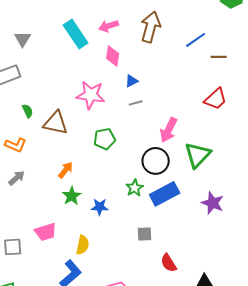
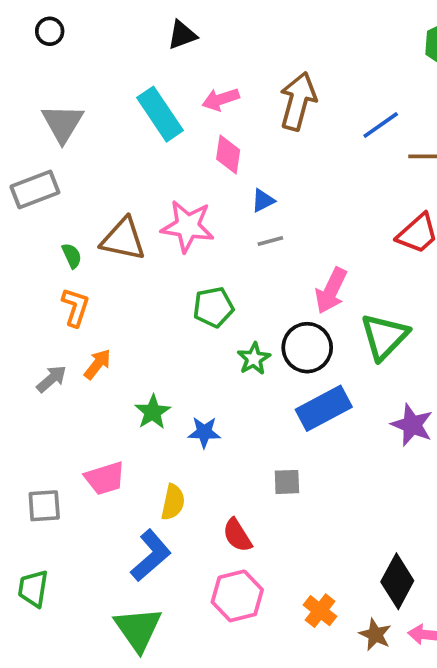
gray triangle: (23, 39) -> (63, 123), size x1.4
brown triangle: (56, 123) -> (123, 239), moved
orange L-shape: (16, 145) -> (75, 307), moved, turned -95
orange arrow: (66, 170) -> (97, 364), moved
green star: (135, 188) -> (254, 359), moved
red semicircle: (169, 263) -> (237, 535), moved

